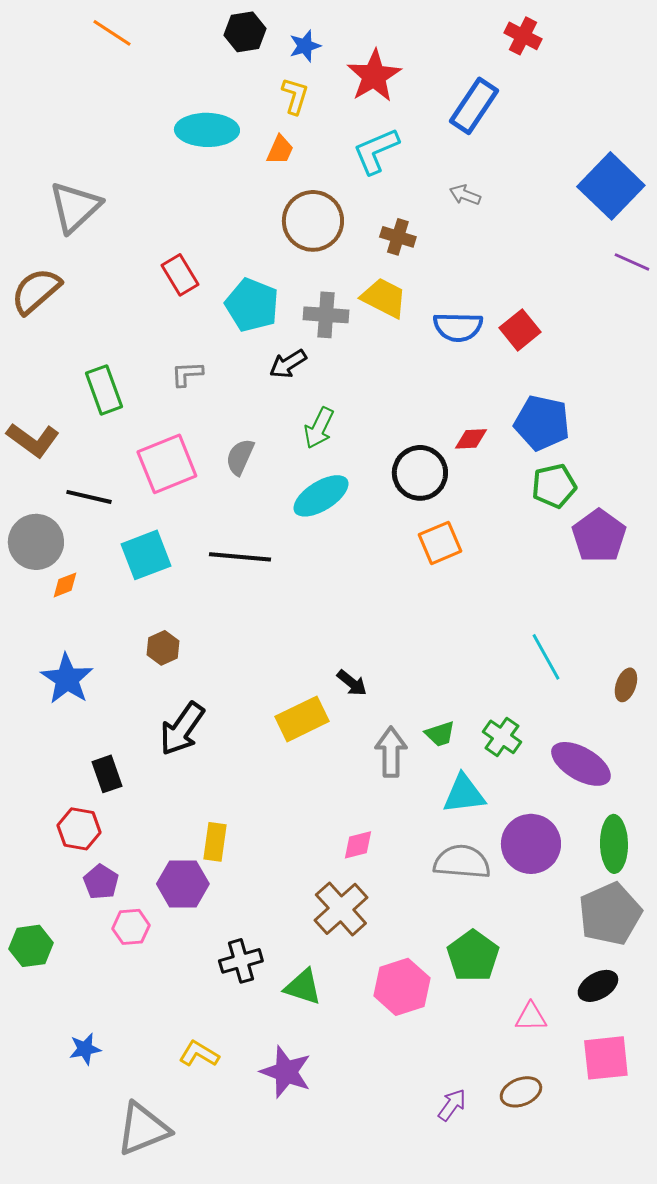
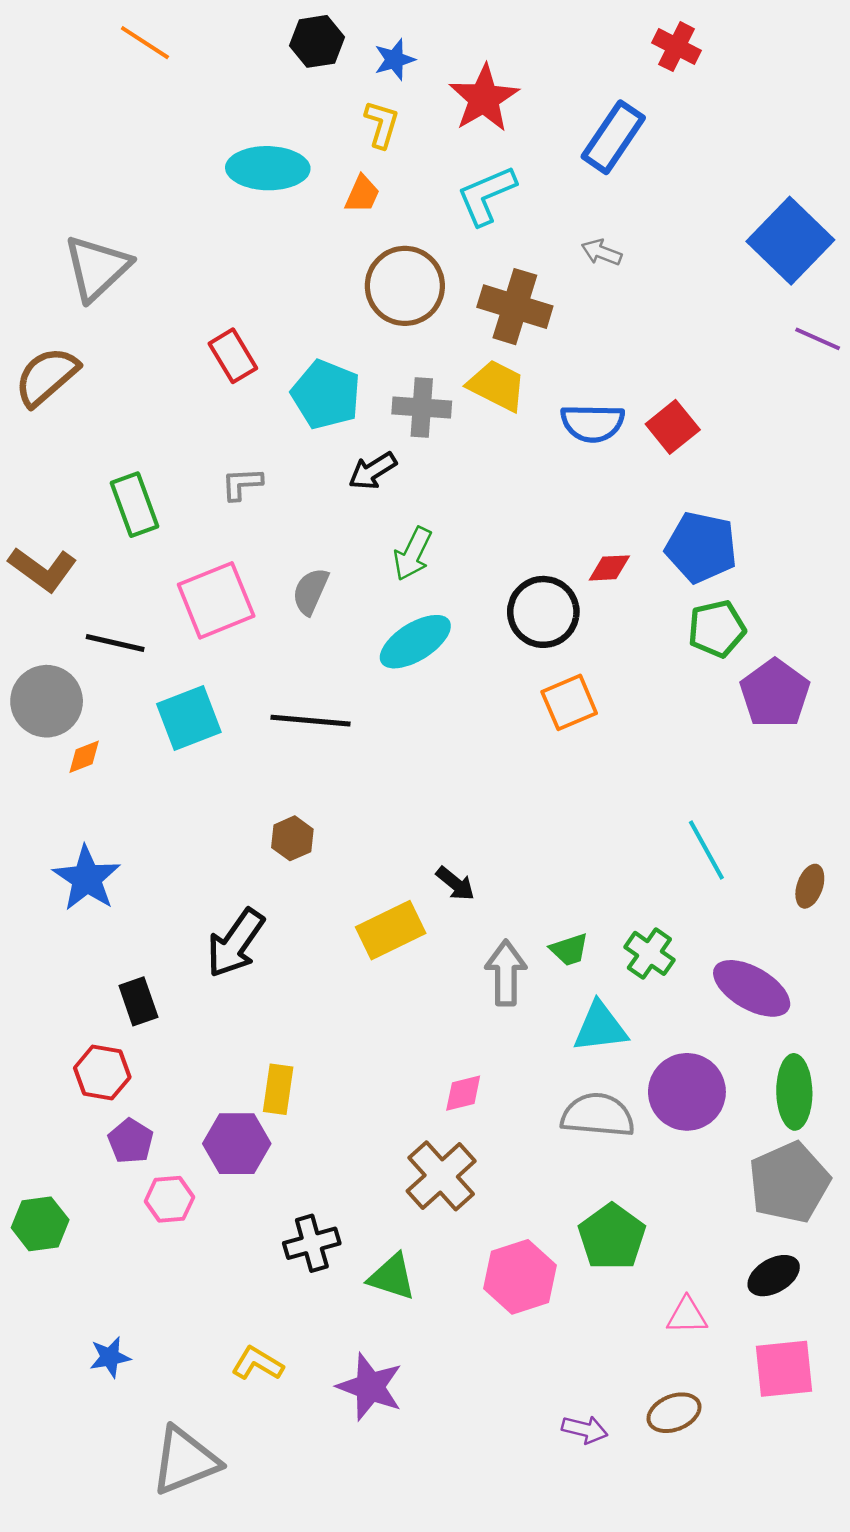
brown cross: (398, 237) -> (515, 307), size x1.6
brown hexagon: (163, 648) -> (292, 838), moved
purple arrow: (452, 1105) -> (585, 1430), turned 68

